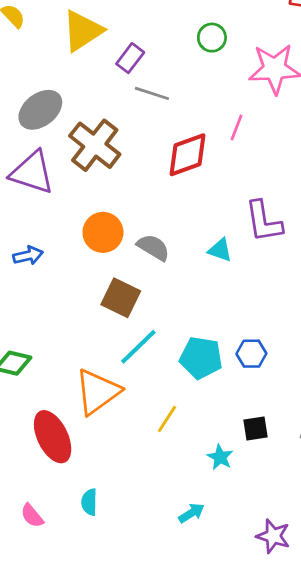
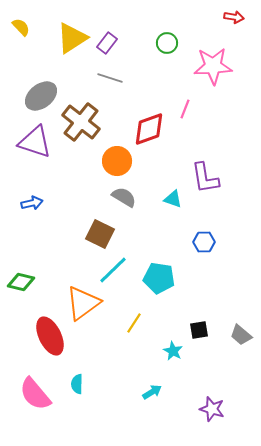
purple rectangle: (130, 58) -> (107, 43), moved
gray line: (152, 93) -> (110, 78), moved
orange circle: (103, 232) -> (117, 161), moved
blue hexagon: (251, 354) -> (204, 242), moved
pink semicircle: (32, 516) -> (35, 394), size x1.8

